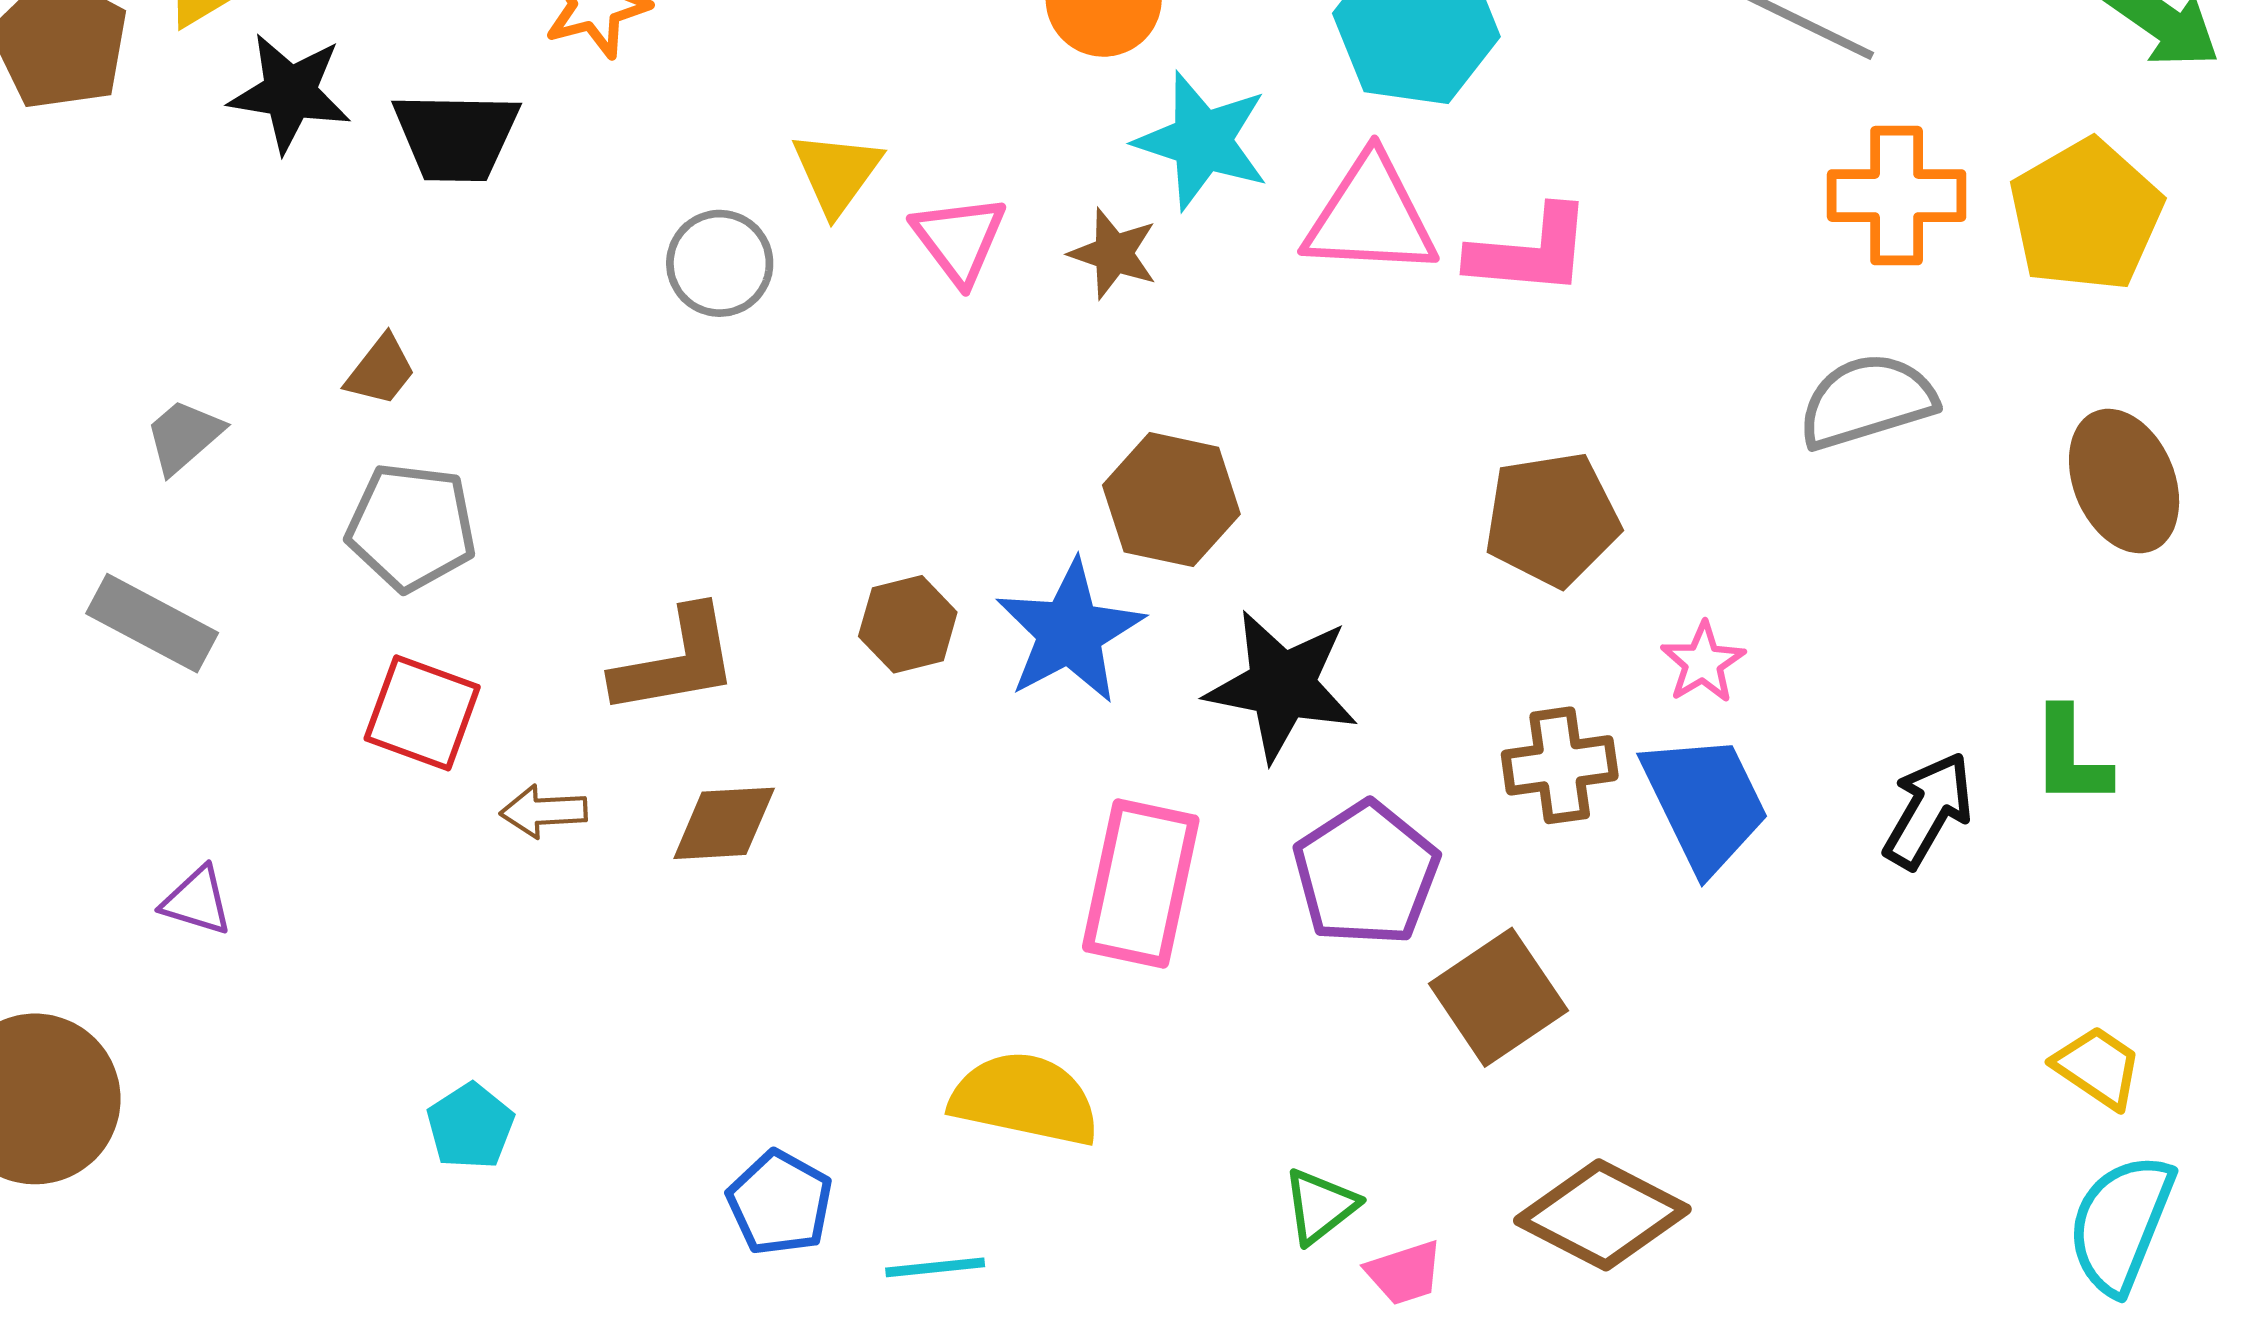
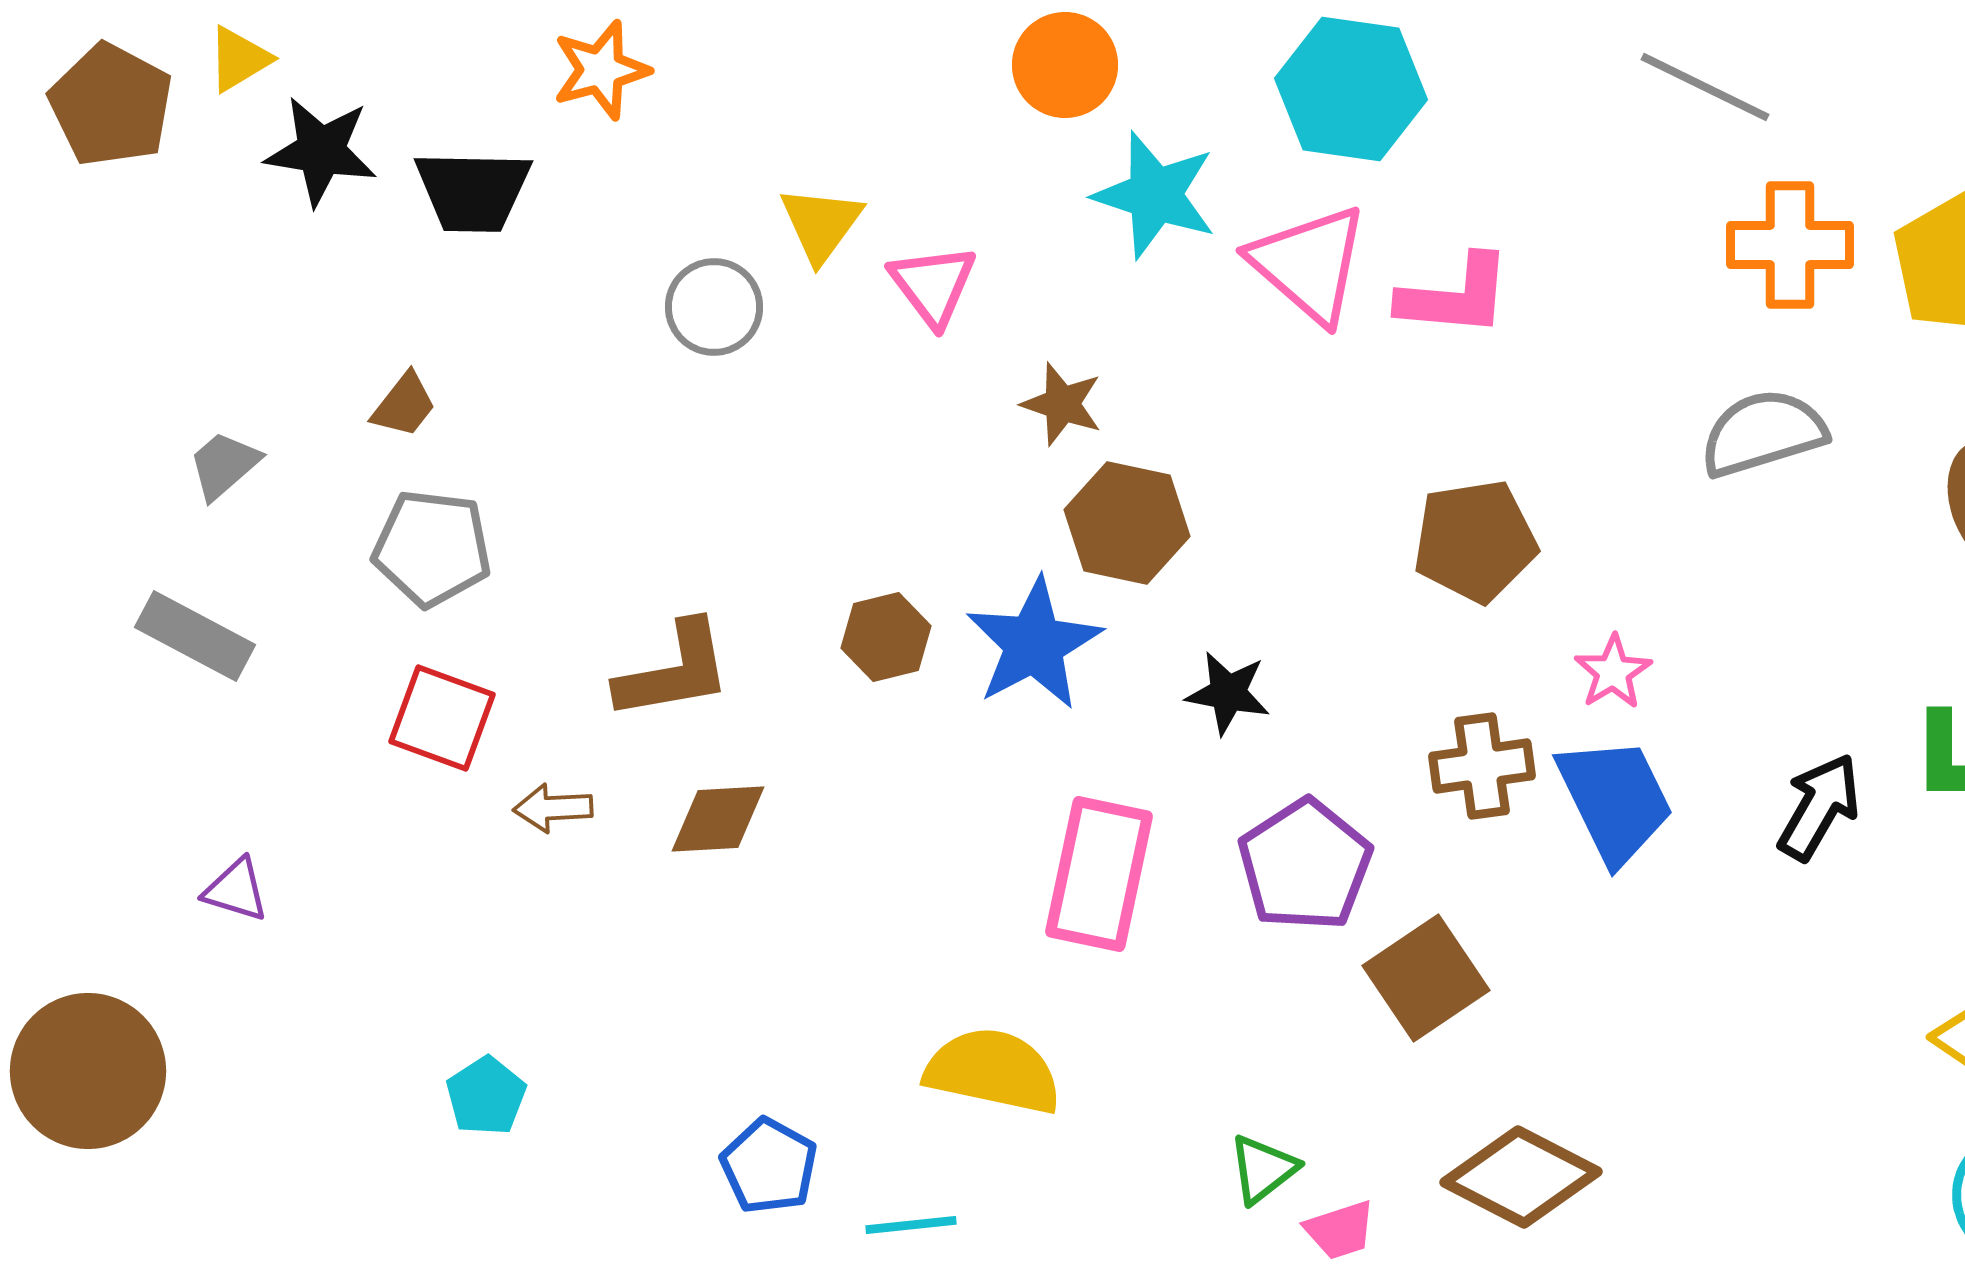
pink triangle: (1370, 216) -> (1309, 264), turned 38
brown star: (1113, 254) -> (1062, 404), moved
black star: (1282, 686) -> (1228, 693), size x0.6

